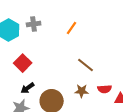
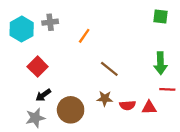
orange line: (72, 28) -> (84, 36), moved
red semicircle: (105, 89) -> (127, 105), moved

